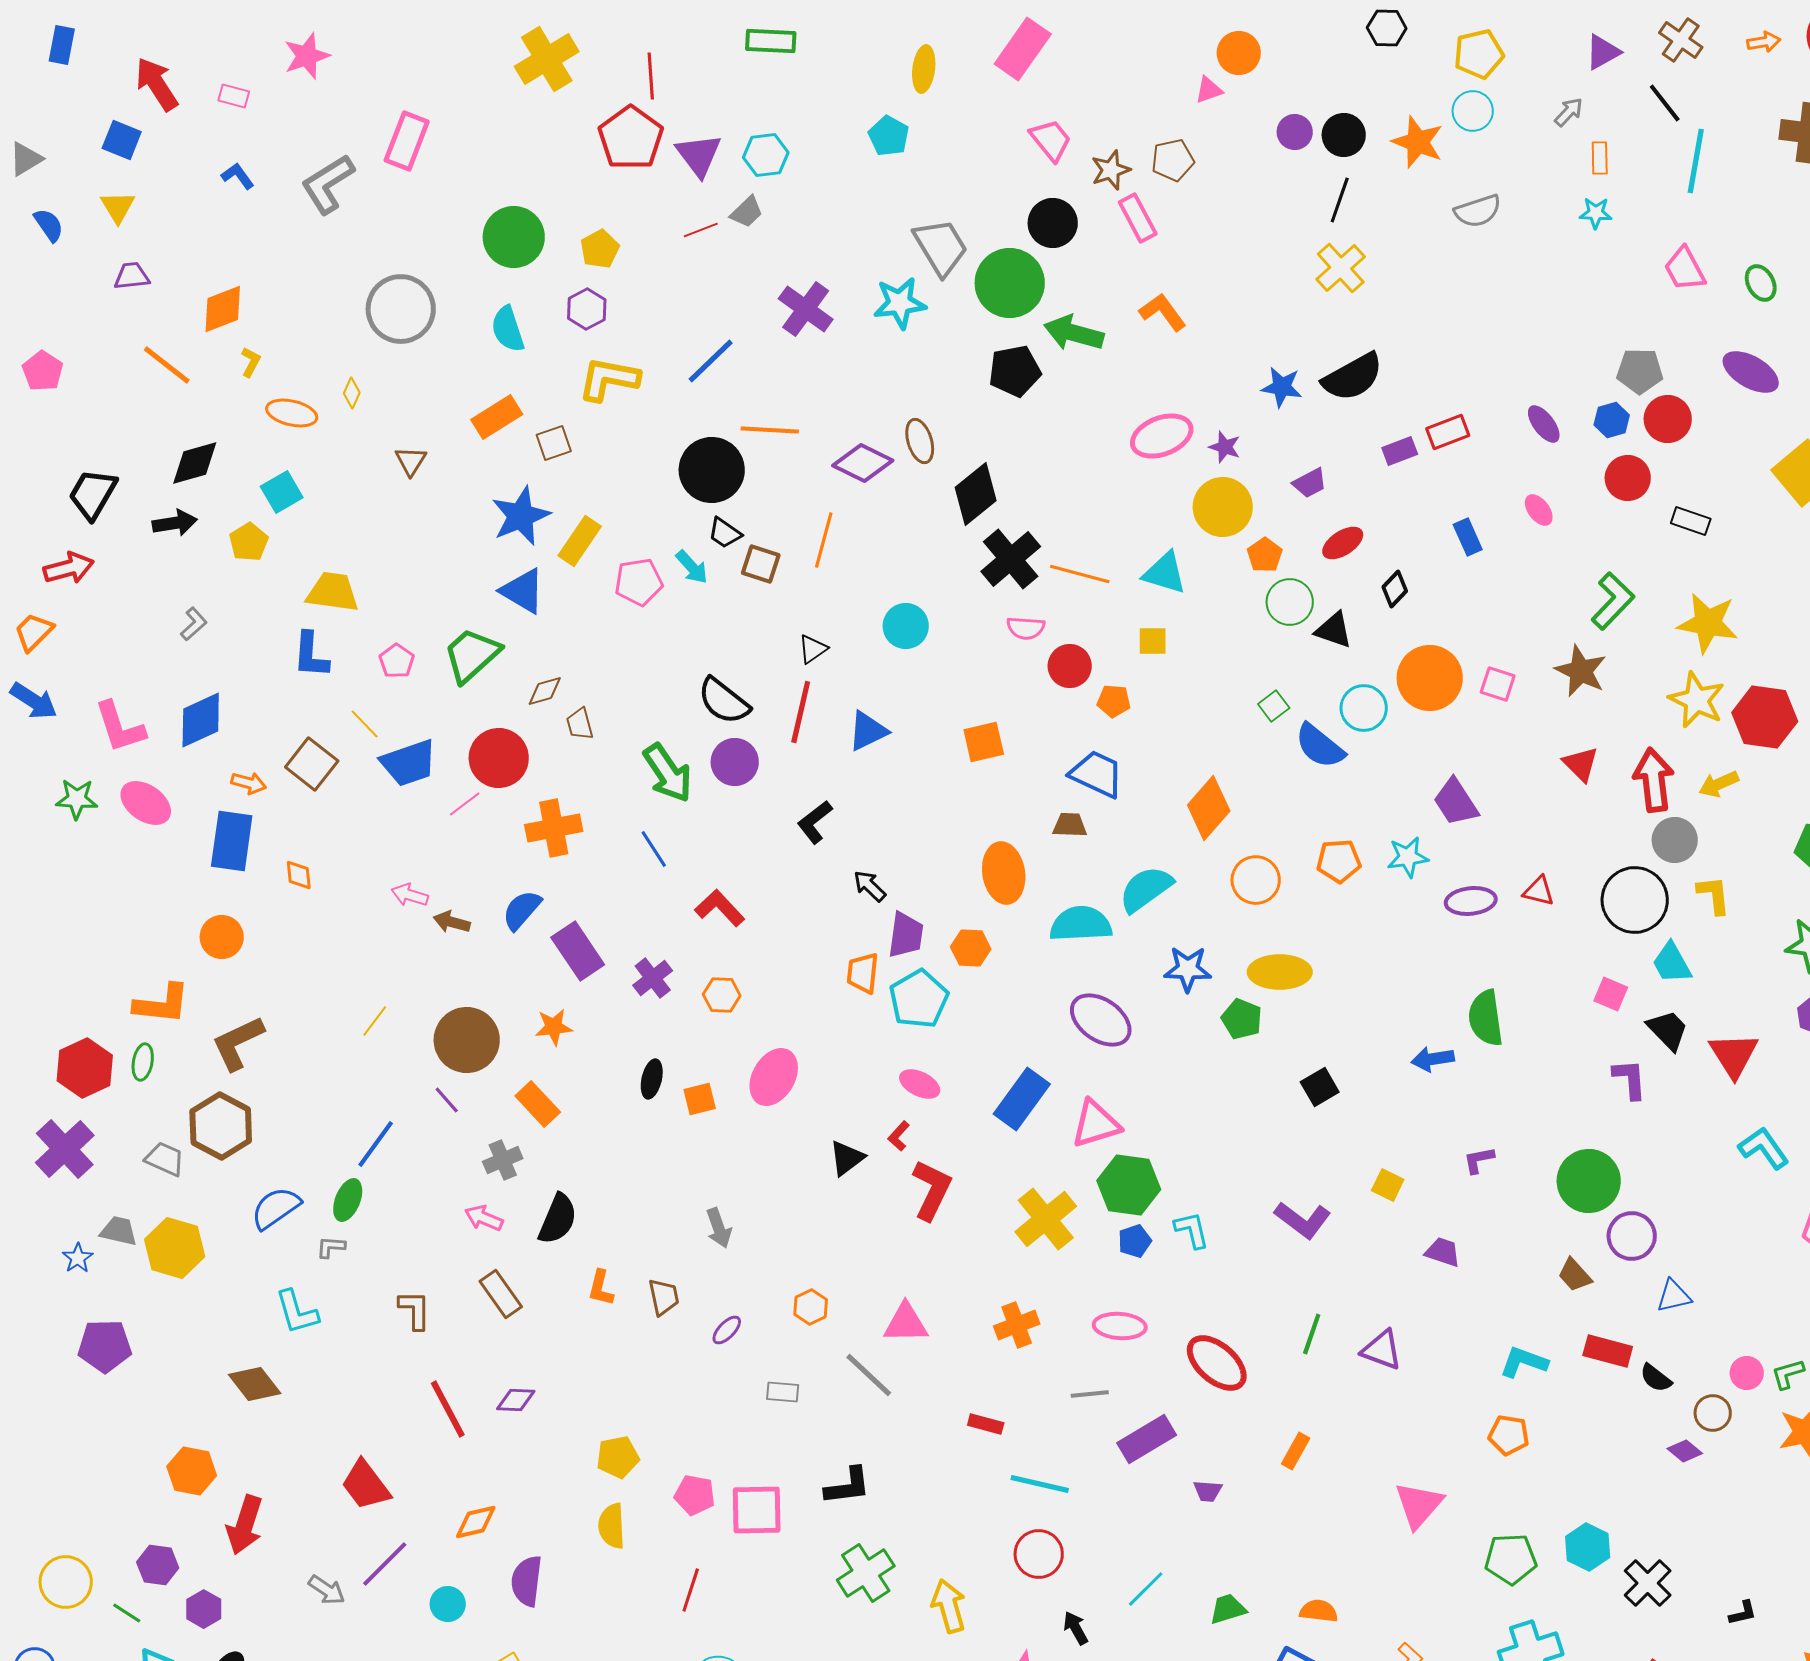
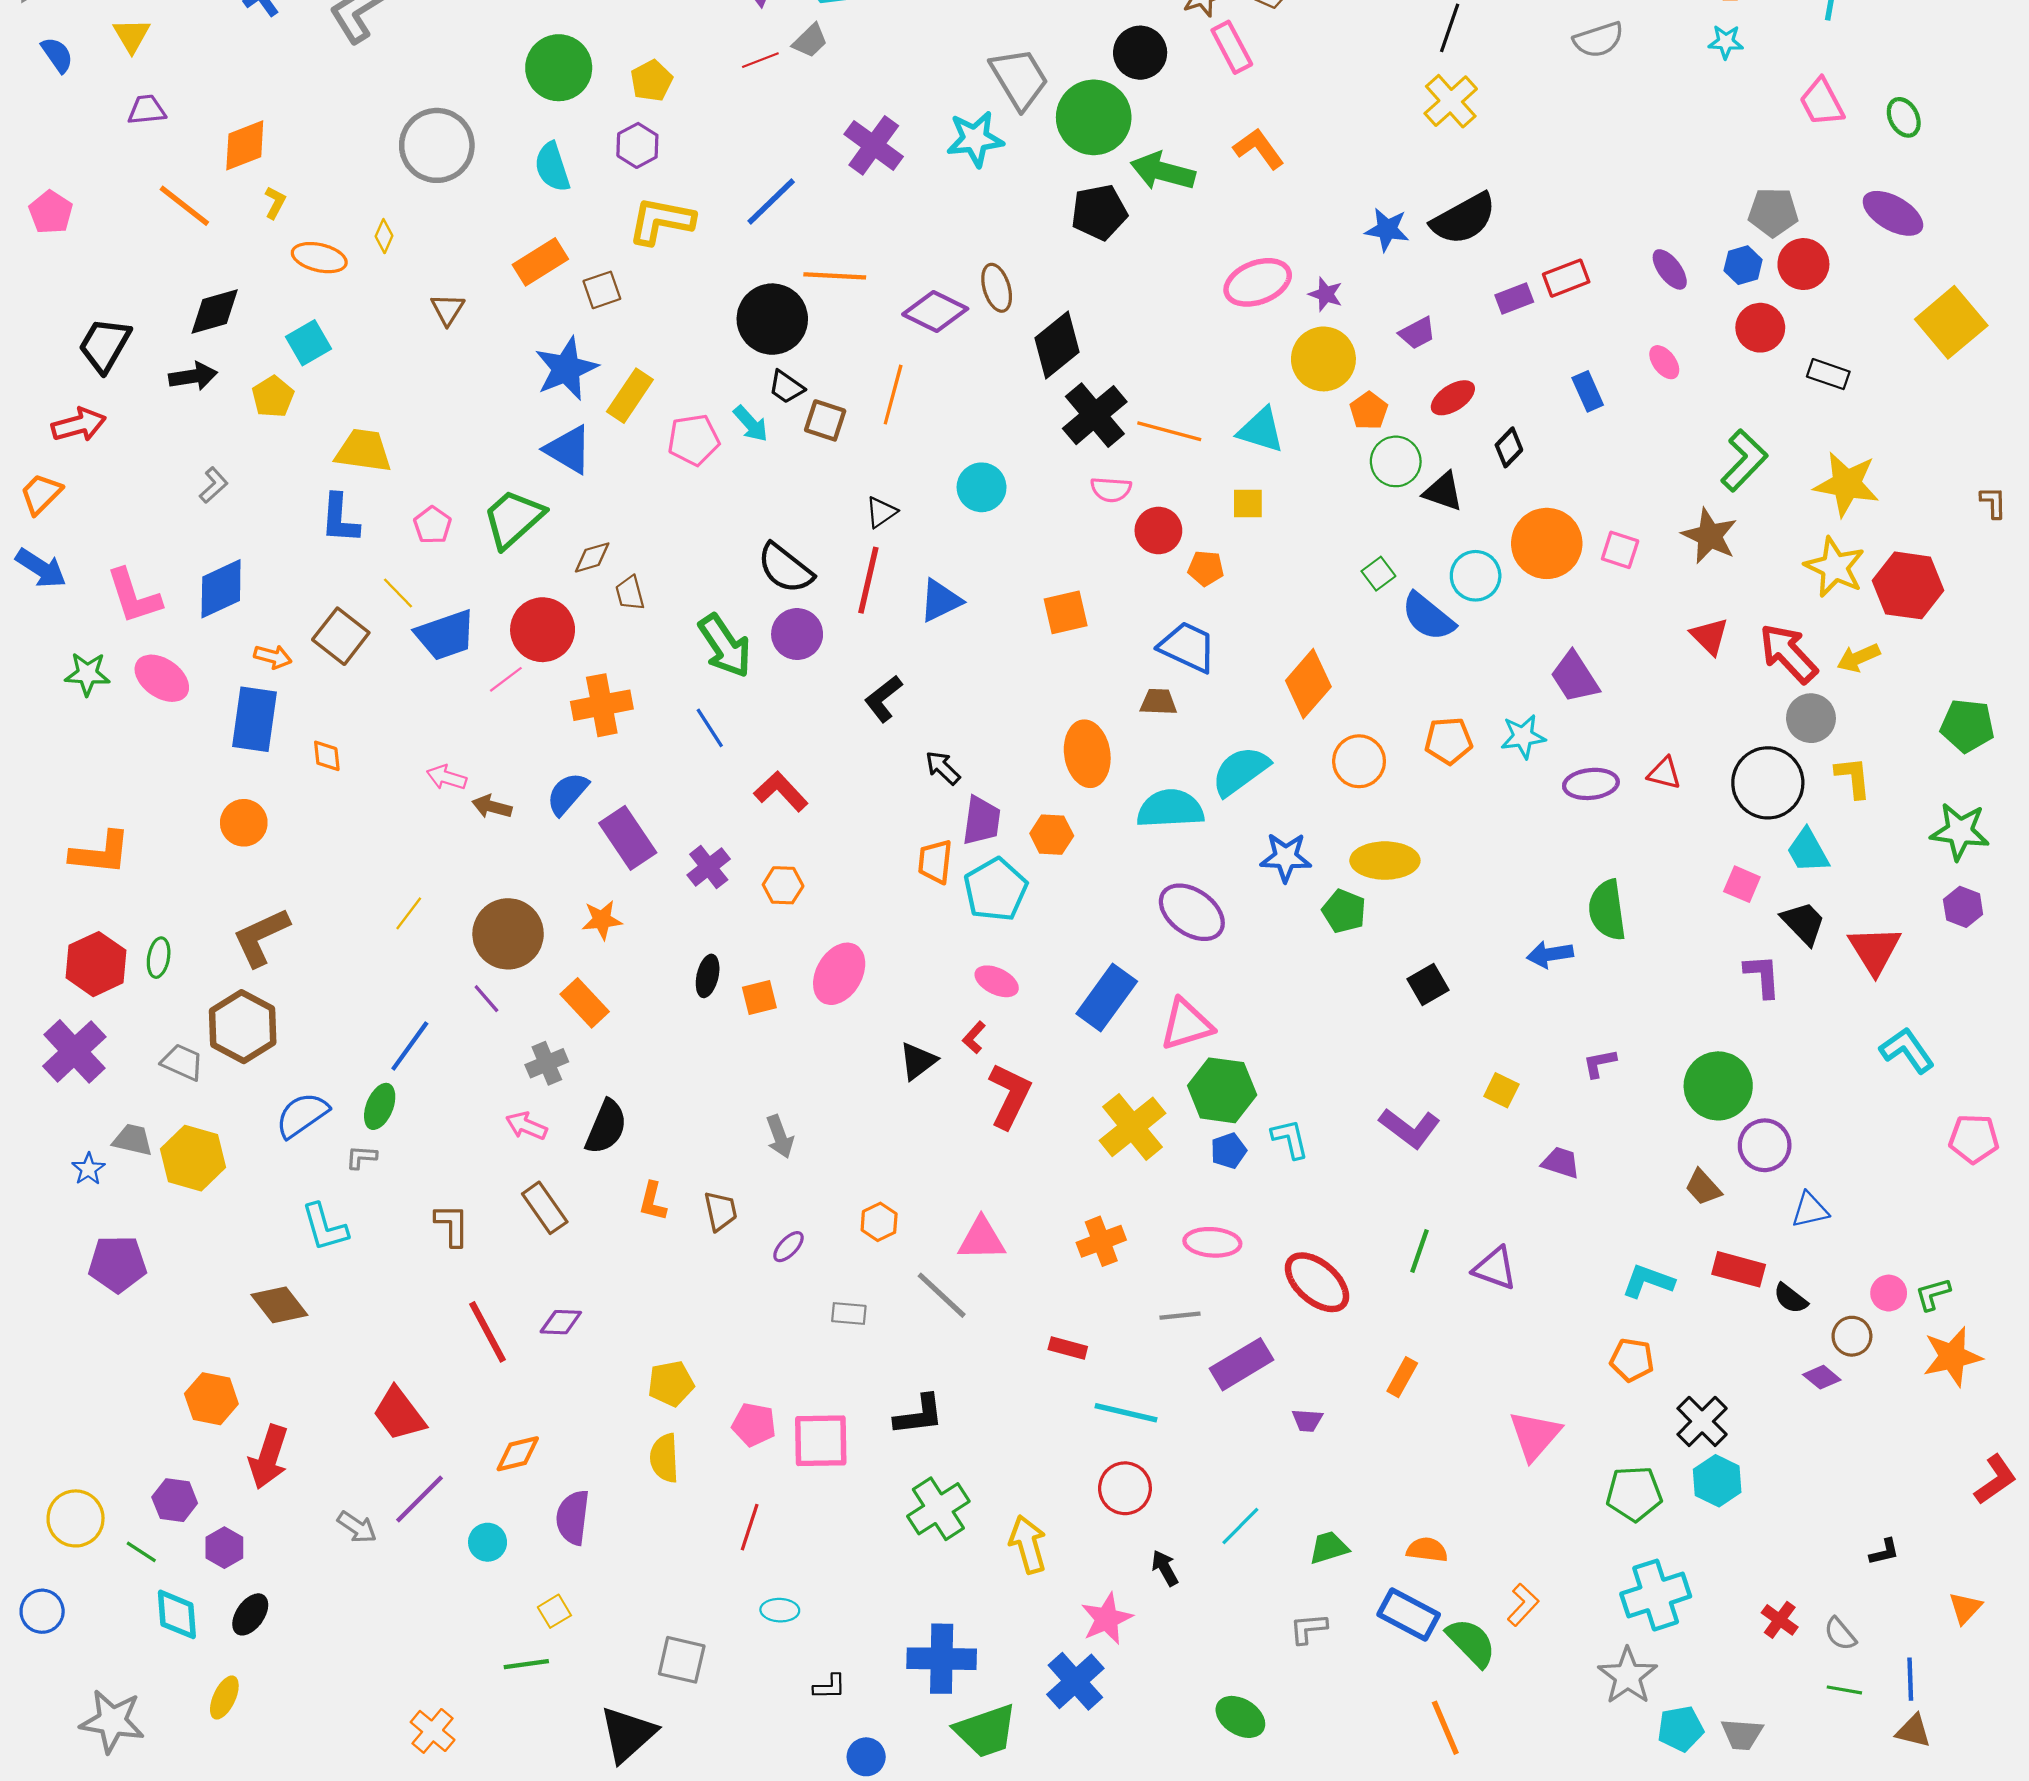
red arrow: (1654, 780) -> (1788, 653), turned -36
orange L-shape: (162, 1004) -> (100, 853), moved
black cross: (1648, 1583) -> (1702, 1421), moved

